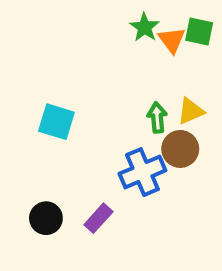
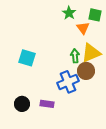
orange triangle: (172, 40) -> (83, 28), moved
yellow triangle: (191, 111) -> (91, 53), size x1.5
purple rectangle: (98, 218) -> (47, 104), turned 56

